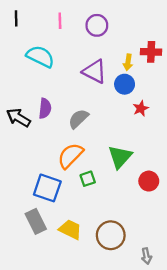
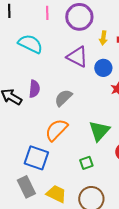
purple circle: (97, 25) -> (79, 17), size x1.4
yellow arrow: (128, 62) -> (103, 38), moved
green square: (88, 179) -> (86, 163), moved

